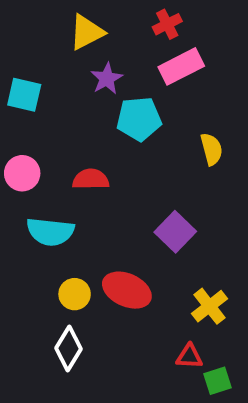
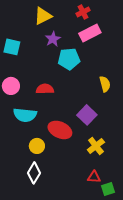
yellow semicircle: (212, 149) -> (105, 84), moved
red ellipse: (127, 290) -> (60, 130), moved
yellow cross: (209, 306) -> (96, 146), moved

